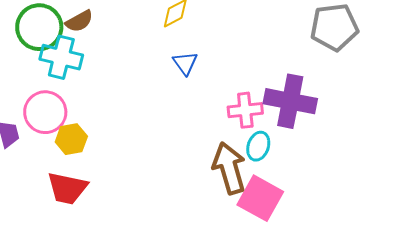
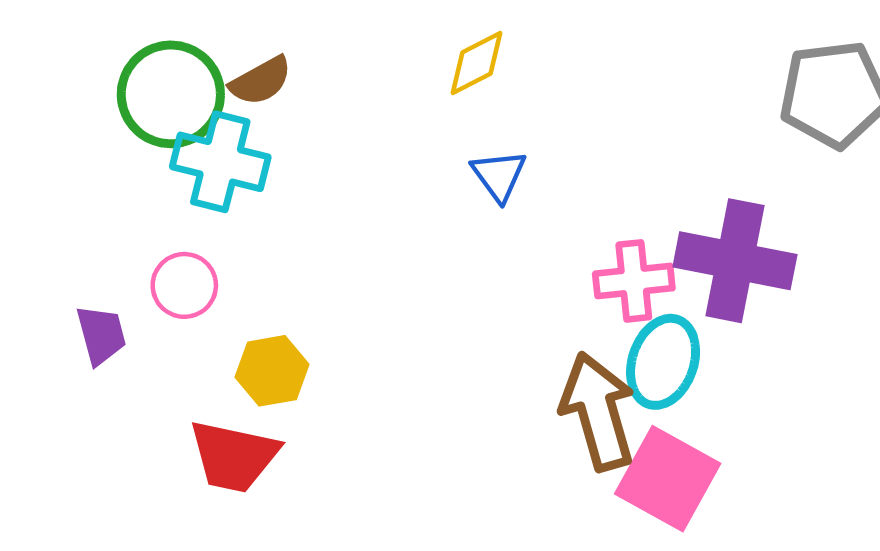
pink circle: (45, 112) -> (184, 285), size x0.7
yellow hexagon: (71, 139) -> (272, 371), moved
cyan ellipse: (258, 146) -> (663, 362), size x1.4

